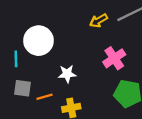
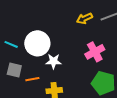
white circle: (38, 41) -> (37, 43), moved
cyan line: (16, 59) -> (11, 44), turned -72

